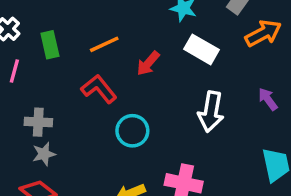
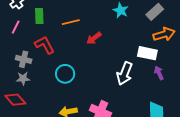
white rectangle: (202, 49) -> (147, 53), moved, turned -30
red L-shape: (99, 89) -> (45, 45), moved
cyan circle: (132, 131) -> (65, 74), moved

